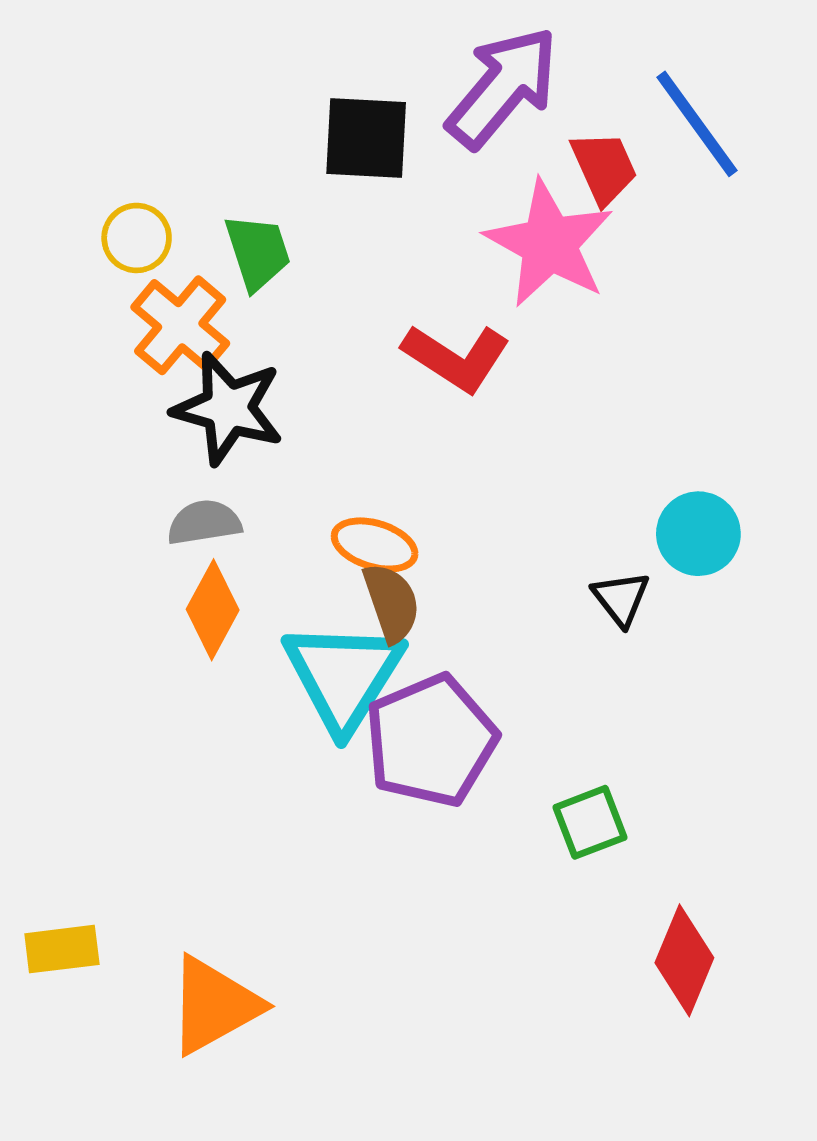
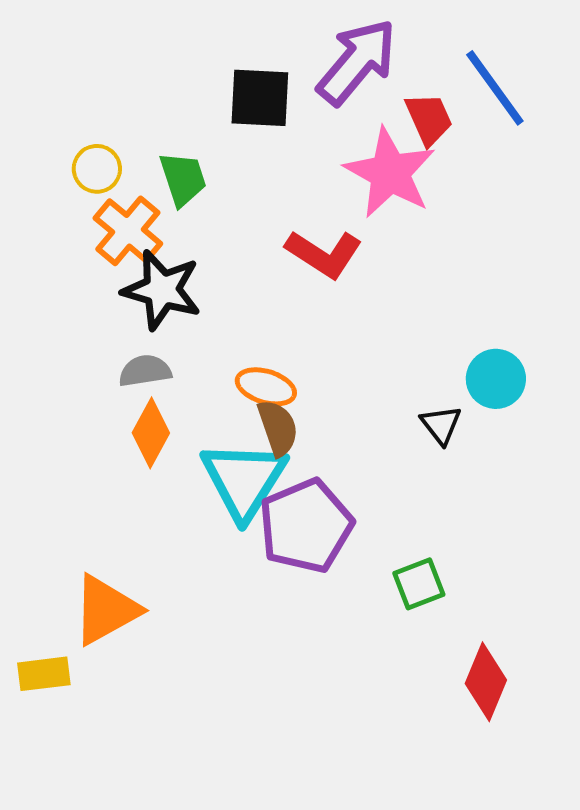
orange triangle: (214, 1005) -> (106, 610), moved

